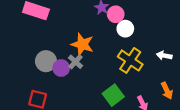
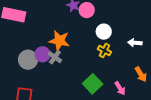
white circle: (125, 29) -> (104, 32), moved
yellow cross: (130, 60) -> (104, 51), size x0.6
purple circle: (61, 68) -> (43, 54), moved

